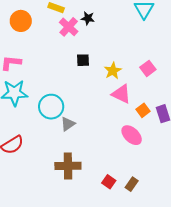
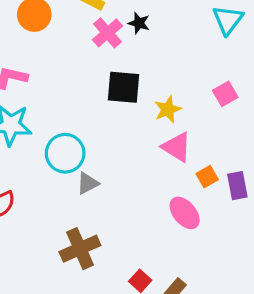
black square: (83, 60) -> (123, 87), size x1.6
pink square: (148, 68) -> (225, 94), moved
brown cross: (68, 166) -> (80, 249), turned -30

